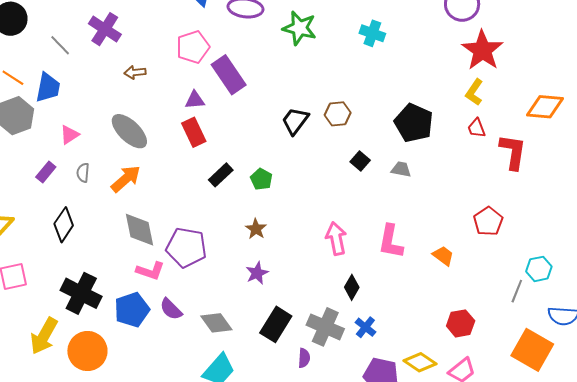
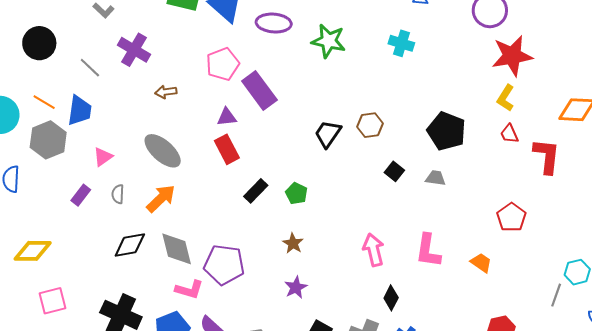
red star: (482, 50) -> (512, 56), turned 30
red pentagon: (488, 221) -> (511, 217), moved
black diamond: (64, 225) -> (130, 245), moved, turned 48

